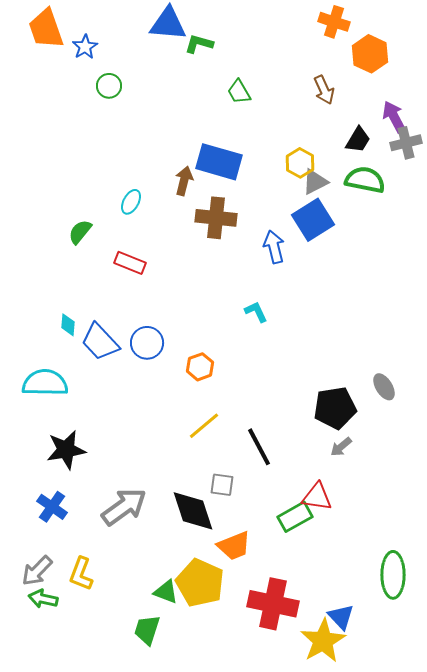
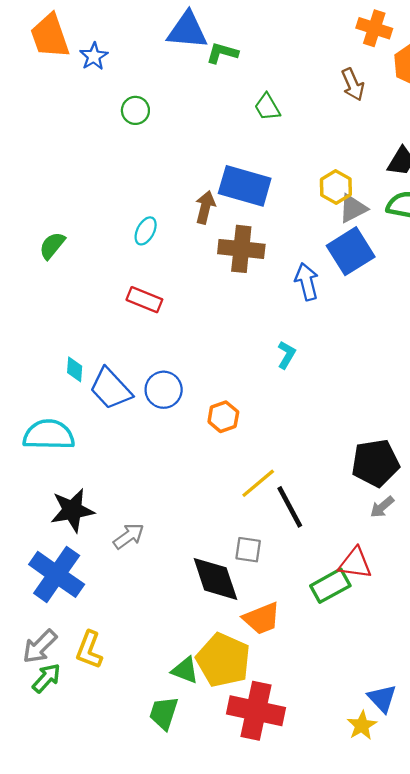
green circle: (109, 86) -> (135, 110), moved
brown arrow: (324, 90) -> (353, 84), moved
green semicircle: (80, 232) -> (52, 246), moved
cyan L-shape: (256, 312) -> (286, 355), turned 55
yellow line: (204, 426) -> (258, 483), moved
blue cross: (52, 507) -> (57, 574), size x1.6
gray arrow: (124, 507) -> (129, 536), moved, size x0.6
green arrow: (43, 599) -> (46, 678), turned 120
red cross: (273, 604) -> (256, 711), moved
yellow star: (323, 641) -> (362, 725), size x0.6

